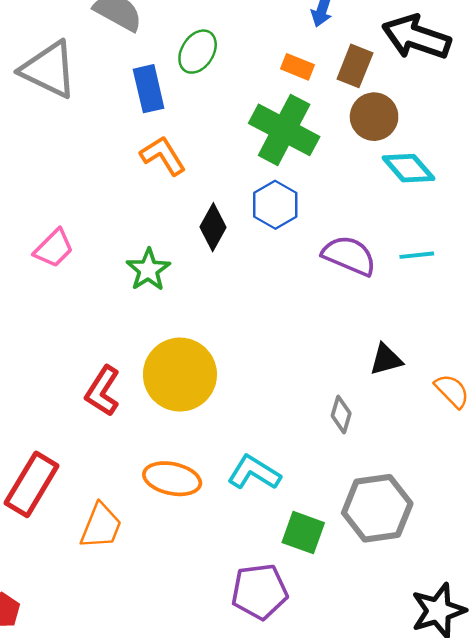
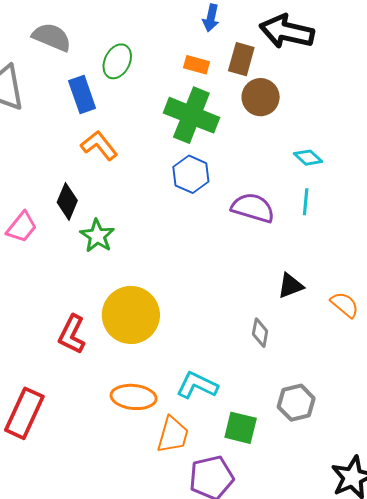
cyan diamond: (408, 168) -> (308, 158), moved, size x0.7
black diamond: (213, 227) -> (67, 201), moved
cyan line: (417, 255) -> (306, 202), turned -72
gray hexagon: (377, 508) -> (296, 403), size x0.7
orange trapezoid: (101, 526) -> (173, 435), moved

